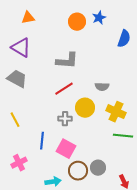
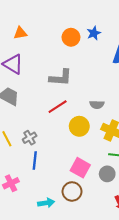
gray cross: (65, 119) -> (30, 138), moved, turned -32
pink square: (66, 149) -> (80, 168), moved
gray circle: (98, 168) -> (107, 174), moved

